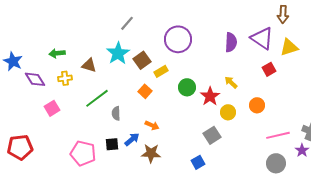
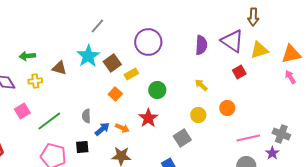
red star: (210, 96) -> (148, 118), moved
green line: (97, 98) -> (49, 121), moved
blue arrow: (132, 139) -> (102, 129), moved

